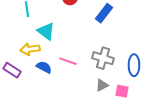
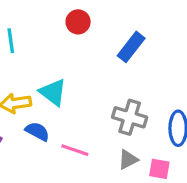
cyan triangle: (46, 31) -> (53, 92), moved
pink line: (68, 61) -> (75, 150), moved

